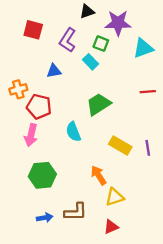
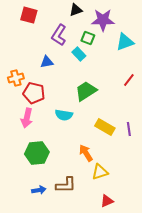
red square: (33, 30) -> (29, 15), moved
red line: (148, 92) -> (129, 80), turned -48
cyan semicircle: (73, 132) -> (64, 115), turned -60
red triangle: (111, 227) -> (107, 201), moved

